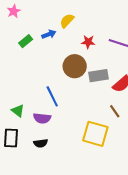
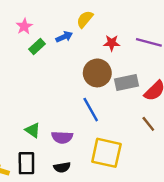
pink star: (14, 11) -> (24, 26), moved
blue line: (52, 96) -> (91, 110), moved
yellow square: (95, 134) -> (106, 153), moved

